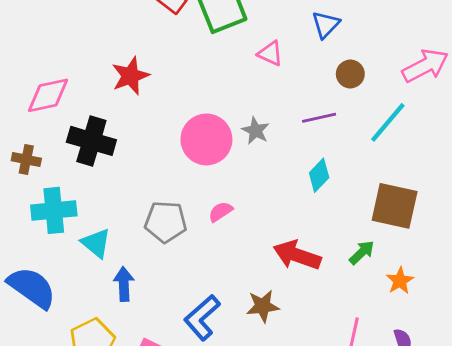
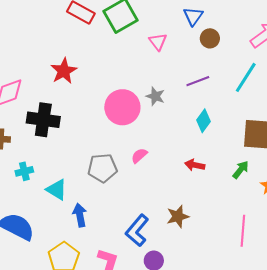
pink triangle: (270, 53) -> (158, 42), turned 36
brown circle: (350, 74) -> (210, 38), moved
cyan cross: (54, 210) -> (24, 171), size x0.6
red arrow: (297, 255) -> (195, 165), moved, size x0.6

